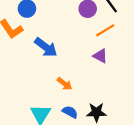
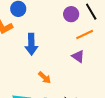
blue arrow: (46, 47) -> (31, 44), turned 45

